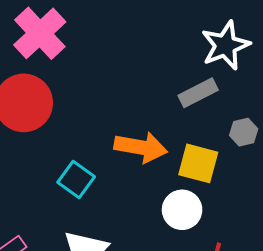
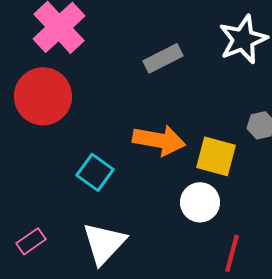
gray rectangle: (198, 93) -> (163, 58), moved

